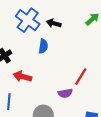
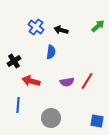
blue cross: (28, 20) -> (36, 27), size x0.7
purple semicircle: (65, 93) -> (67, 82), moved

